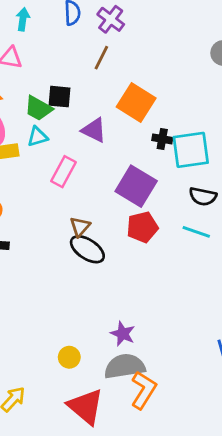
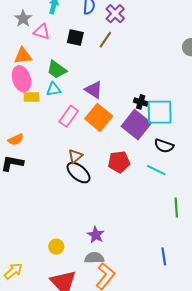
black square: (59, 97) -> (75, 37), moved
orange square: (136, 103) -> (99, 117), moved
purple square: (136, 186) -> (136, 125), moved
gray semicircle: (125, 366) -> (94, 258), size x0.7

